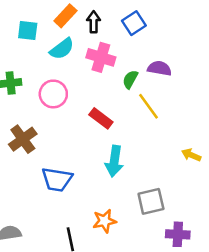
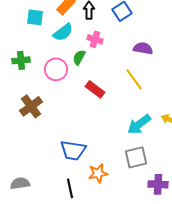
pink cross: (101, 57) -> (95, 39), size x0.7
green semicircle: (130, 79) -> (79, 57), moved
cyan arrow: (114, 161) -> (139, 124), moved, turned 45
blue trapezoid: (57, 179) -> (73, 150), moved

